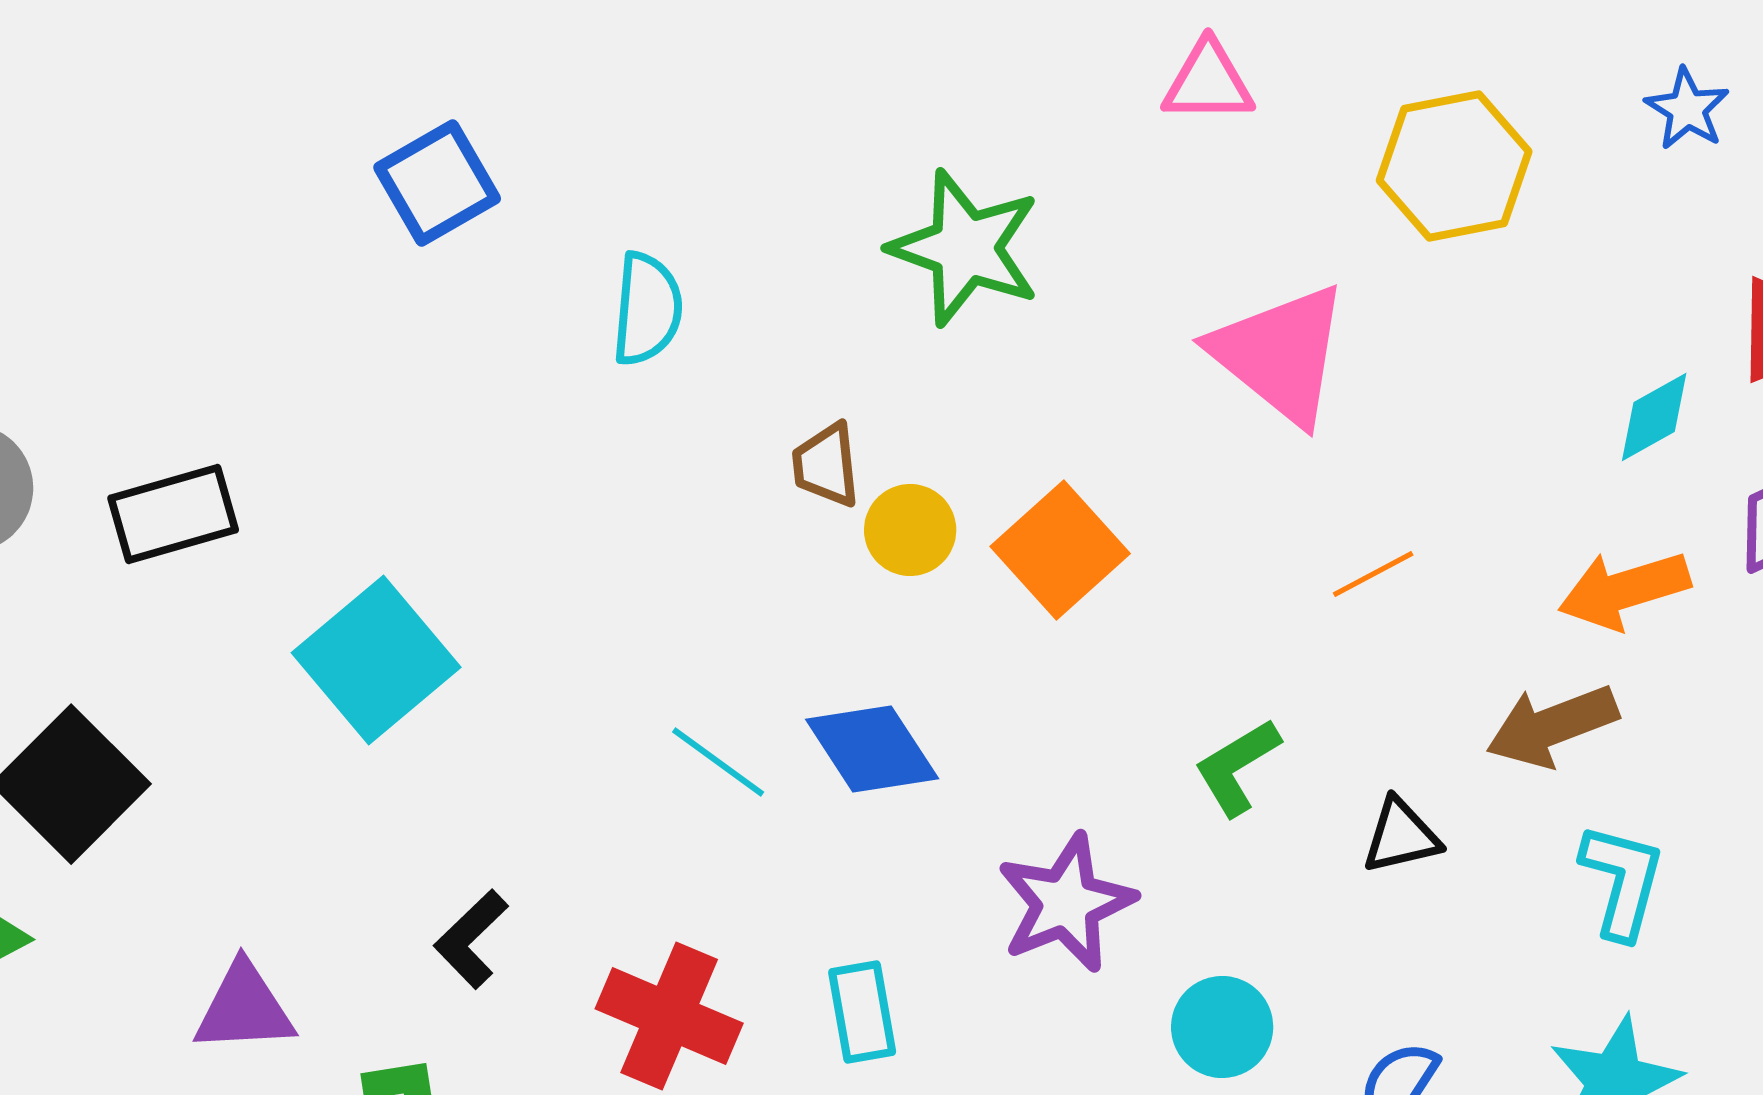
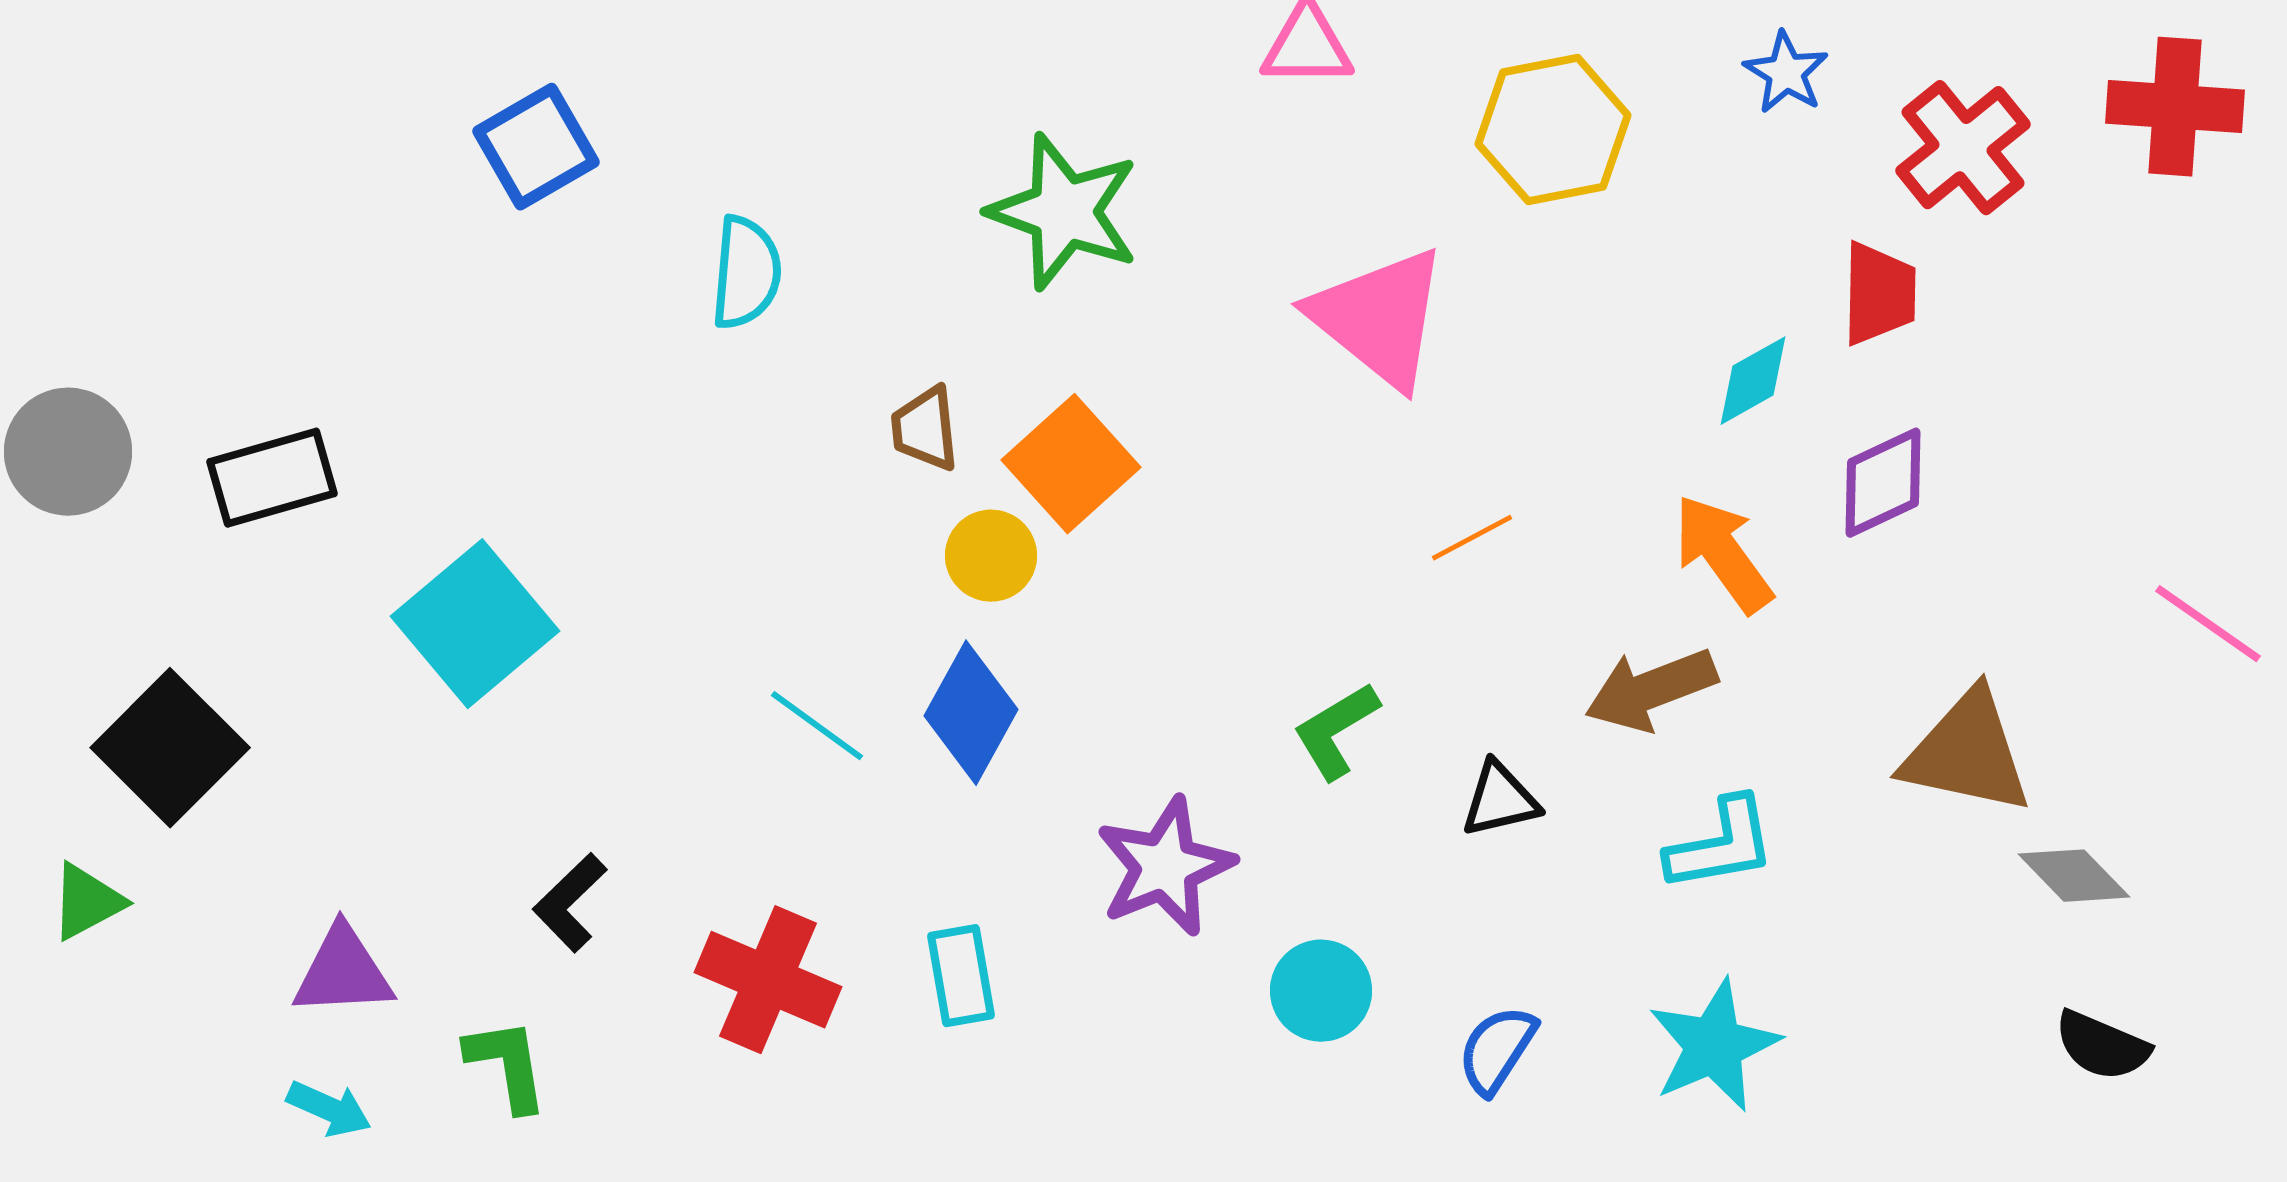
yellow circle: (910, 530) -> (991, 556), moved
orange square: (1060, 550) -> (1071, 464), moved
orange arrow: (1624, 590) -> (1723, 554), turned 71
blue diamond: (872, 749) -> (971, 713), turned 62
cyan L-shape: (1622, 881) -> (1721, 845), turned 65

